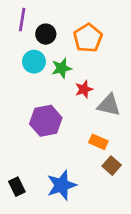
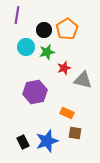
black circle: (46, 34) -> (44, 30), moved
orange rectangle: (98, 142) -> (67, 113), moved
brown square: (112, 166) -> (75, 133), moved, turned -32
black rectangle: (17, 187) -> (23, 142), moved

